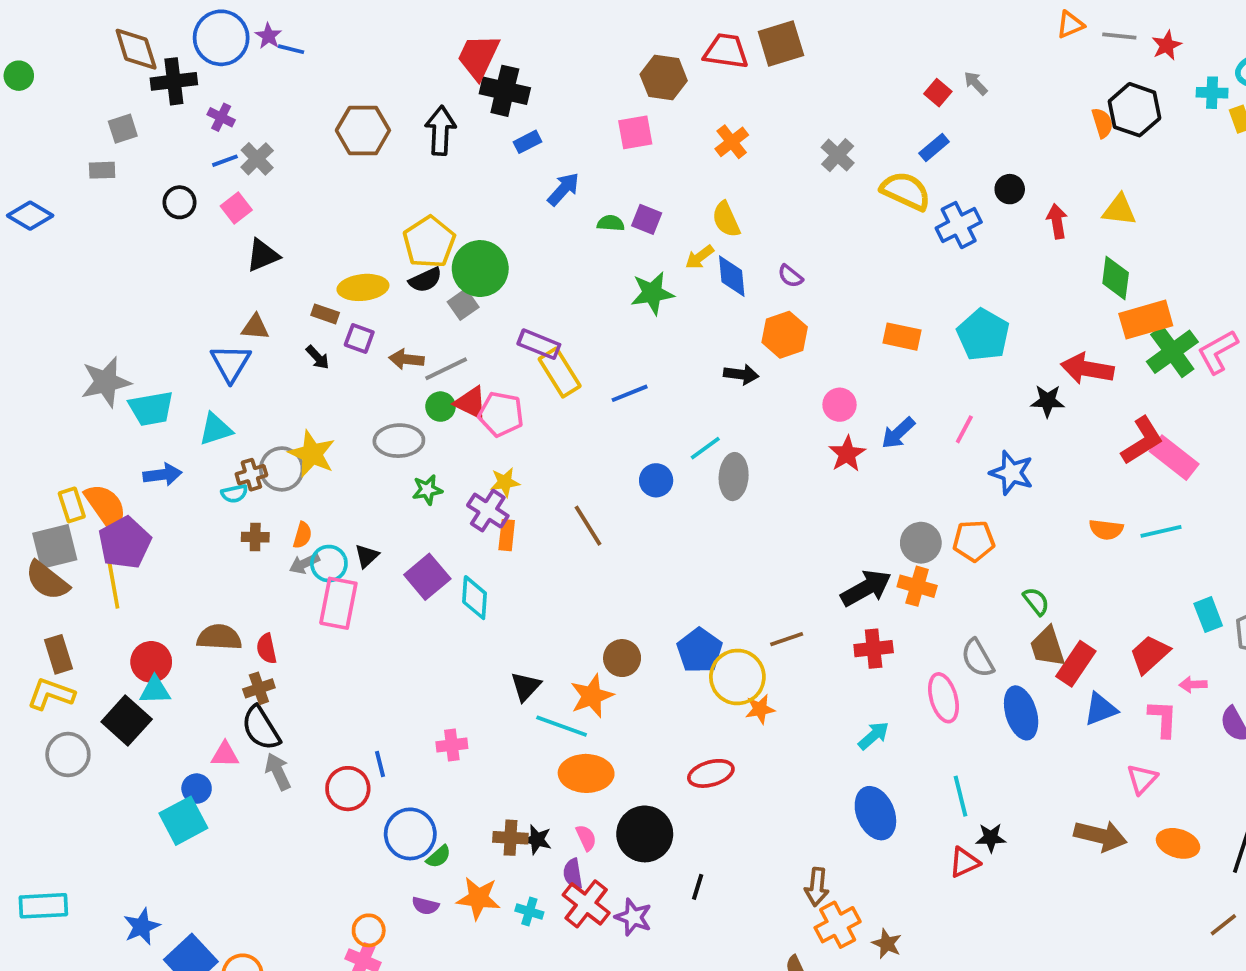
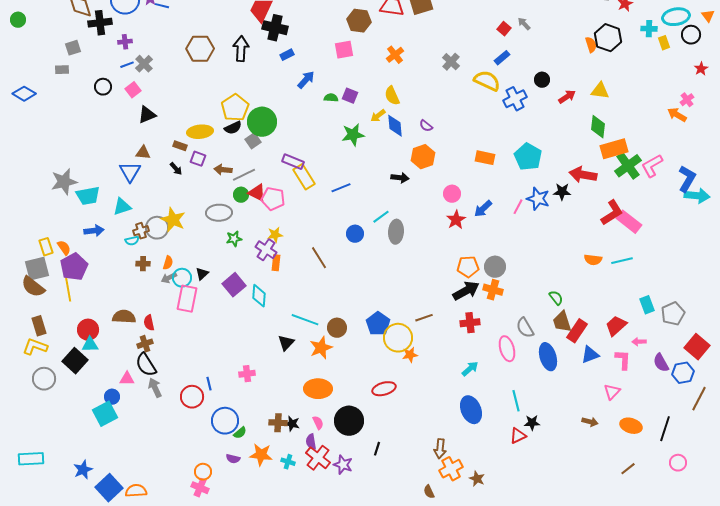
purple cross: (221, 117) -> (125, 42), turned -32
red arrow: (1057, 221) -> (567, 97), turned 66
blue star: (1012, 473) -> (538, 199), moved
orange semicircle: (106, 507) -> (64, 248), size x0.6
orange pentagon: (974, 541) -> (468, 267), moved
cyan line: (562, 726) -> (305, 320), moved
brown arrow: (1100, 836) -> (590, 422), size x0.6
brown line: (1223, 925) -> (628, 469), moved

